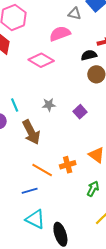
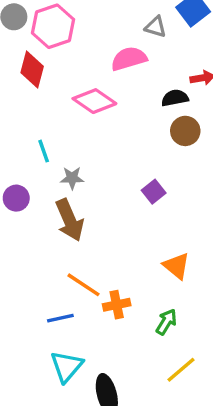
cyan line: (15, 105) -> (44, 151), moved
gray star: (49, 105) -> (72, 178), moved
orange cross: (68, 165) -> (117, 305), moved
cyan triangle: (35, 219) -> (67, 366), turned 40

